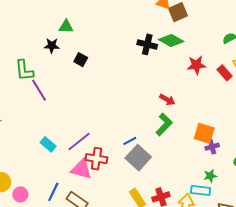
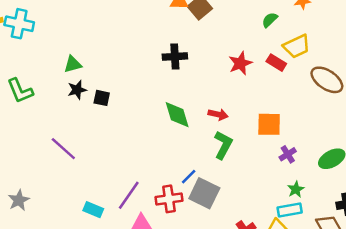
green diamond: (171, 40) -> (177, 115), moved, turned 60
black star: (52, 46) -> (77, 90), moved
green L-shape: (24, 70) -> (20, 91), moved
orange square: (204, 133) -> (269, 124), moved
red cross: (96, 159) -> (169, 199), moved

